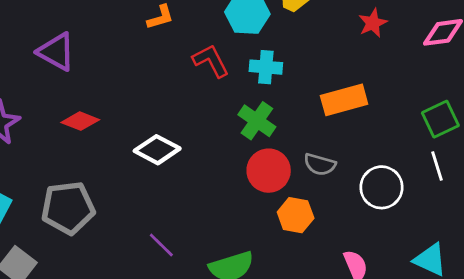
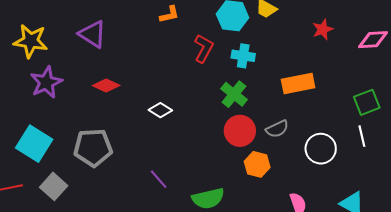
red L-shape: (211, 61) -> (204, 48), turned 52
white diamond: (157, 150) -> (160, 110), size x0.7
gray semicircle: (320, 164) -> (277, 129), turned -45

